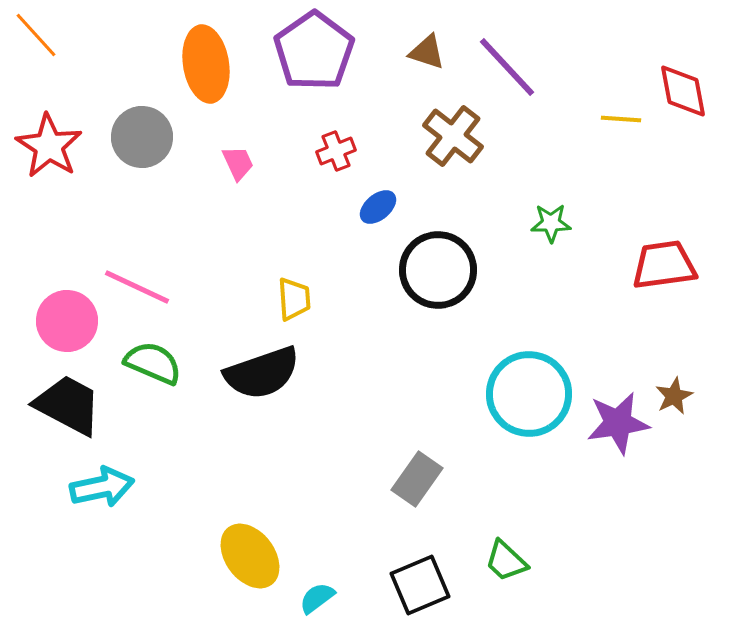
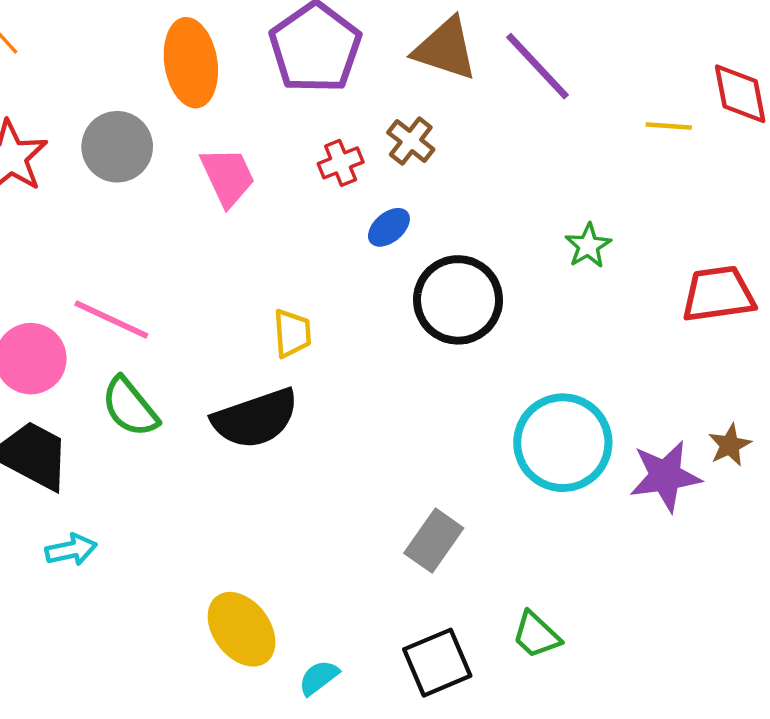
brown triangle: (427, 52) -> (445, 49), size x1.6
brown cross: (453, 136) -> (411, 141), moved, size x0.7
pink trapezoid: (238, 163) -> (228, 177), size x1.5
green star: (551, 223) -> (588, 246), turned -30
green semicircle: (153, 363) -> (130, 407), turned -152
cyan arrow: (102, 487) -> (71, 550), size x0.7

